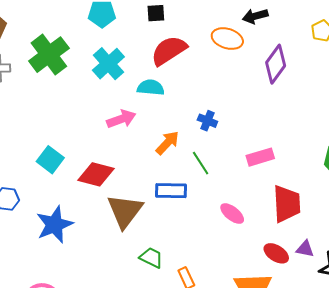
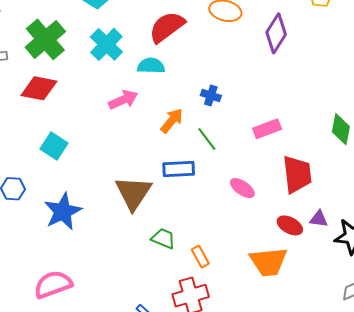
red diamond: (96, 174) -> (39, 88), moved

